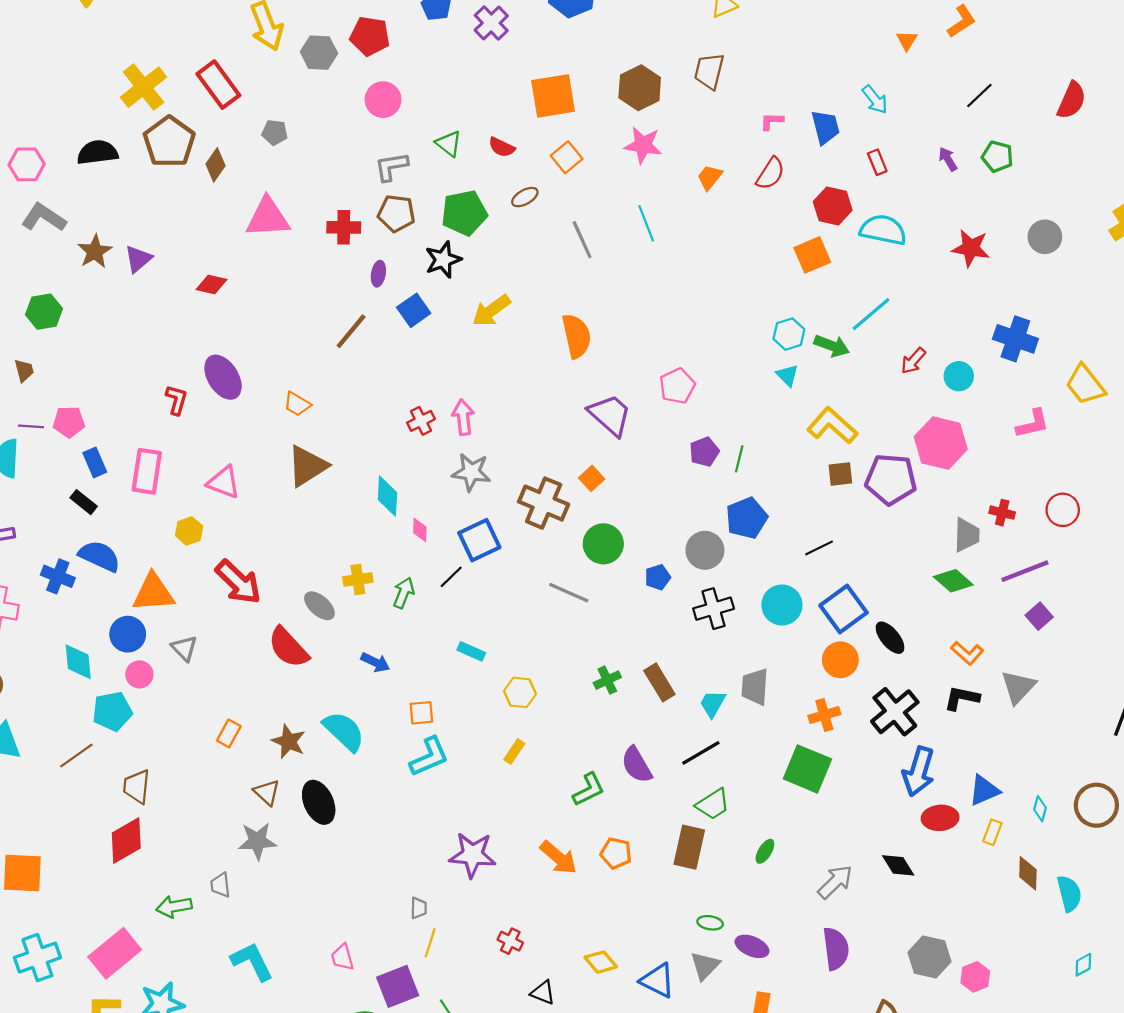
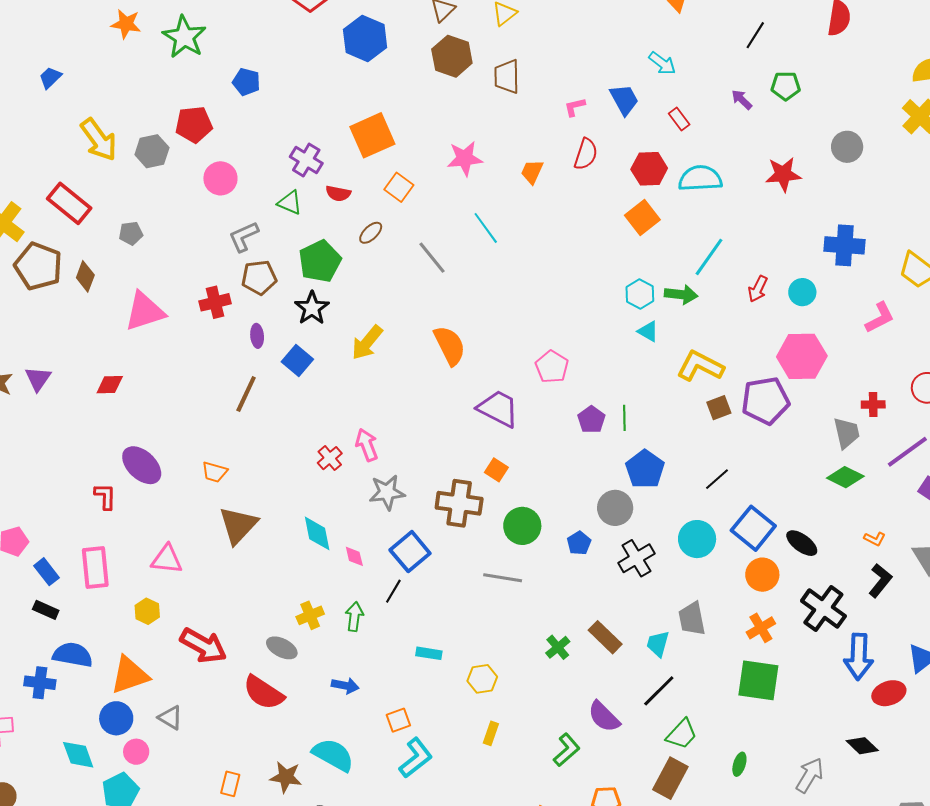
purple cross: (491, 23) -> (306, 160), moved
brown hexagon: (640, 88) -> (452, 56), moved
orange L-shape: (967, 653) -> (875, 539), size x0.7
black L-shape: (962, 698) -> (880, 581), turned 132
brown rectangle: (689, 847) -> (670, 778), turned 30

